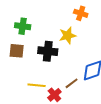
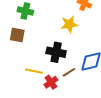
black cross: (48, 51) -> (56, 52), moved

